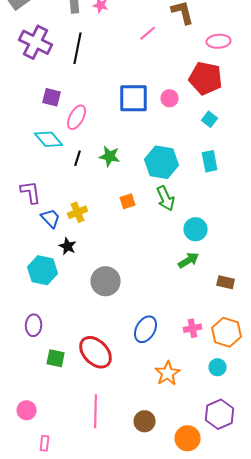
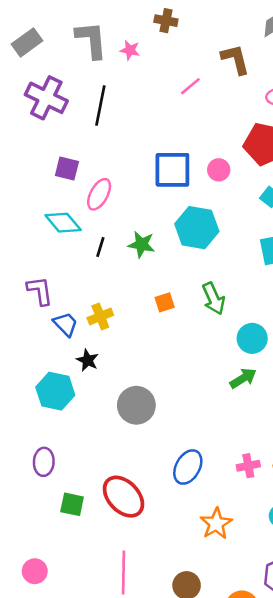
cyan hexagon: (162, 162) -> (197, 228), moved

